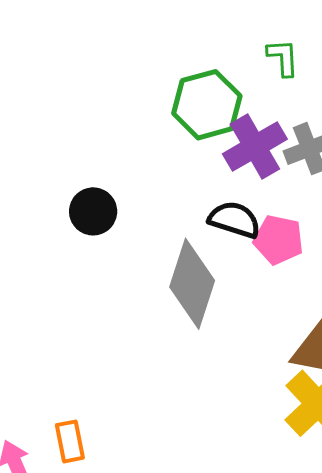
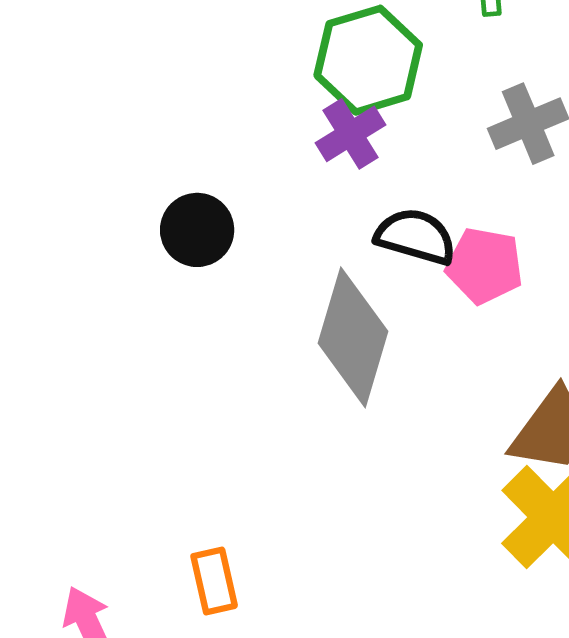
purple cross: (255, 147) -> (351, 134), moved, size x0.7
orange rectangle: (70, 441) -> (214, 581), moved

